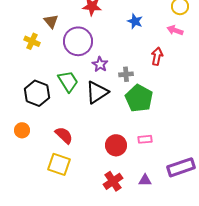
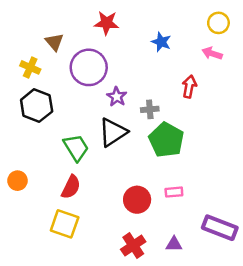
green trapezoid: (68, 81) -> (76, 148), moved
black hexagon: (37, 93) -> (37, 106), moved
red semicircle: (64, 135) -> (71, 187), turned 72
purple rectangle: (181, 167) -> (220, 228), turned 40

